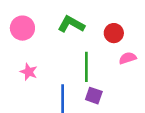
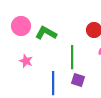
green L-shape: (71, 24) -> (46, 33), moved

